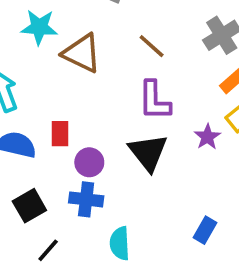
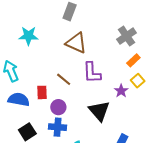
brown line: (152, 46) -> (64, 79), moved
brown triangle: (82, 53) -> (76, 43), moved
black triangle: (148, 152) -> (99, 111), moved

